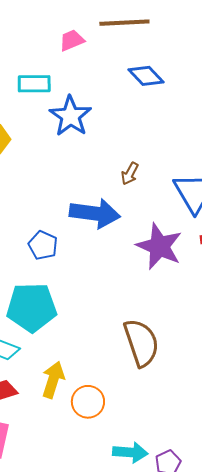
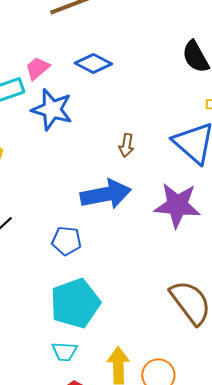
pink trapezoid: (72, 40) -> (37, 68), moved
blue diamond: (146, 76) -> (93, 64), moved

